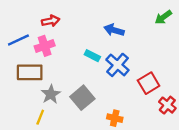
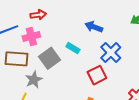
blue cross: (117, 65) -> (111, 53), moved
red square: (149, 83) -> (97, 75), moved
gray square: (82, 98) -> (50, 58), moved

